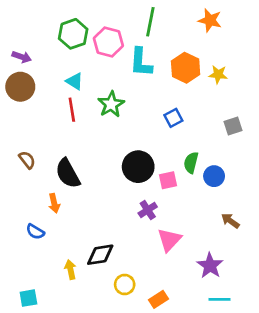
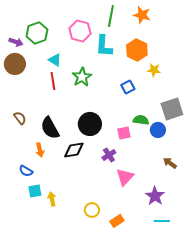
orange star: (210, 20) -> (142, 15), moved
green hexagon: (73, 34) -> (37, 33), moved
yellow star: (218, 75) -> (154, 70), moved
gray square: (233, 126) -> (172, 109), moved, size x1.6
green semicircle: (191, 163) -> (141, 120), turned 84
black circle: (138, 167) -> (90, 124), moved
black diamond: (100, 255) -> (74, 150), moved
cyan square: (28, 298) -> (35, 191), moved

